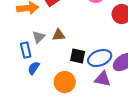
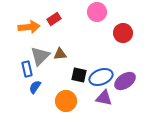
gray triangle: (39, 37) -> (40, 56), size x1.5

